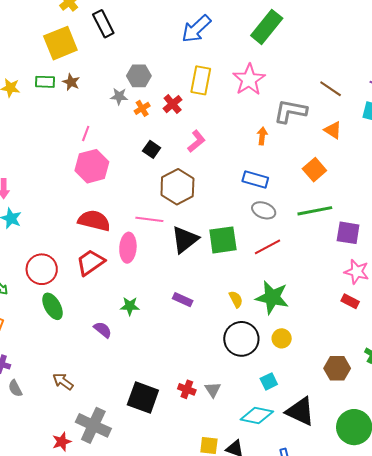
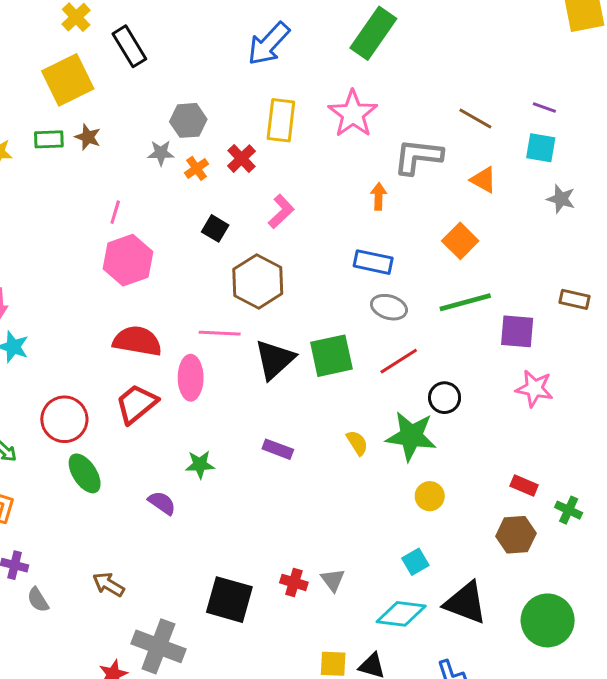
red rectangle: (350, 301) -> (524, 486), moved
black circle: (241, 339) -> (445, 398), moved, size x0.6

